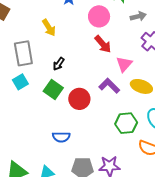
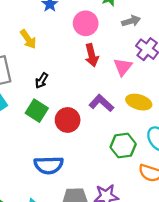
red arrow: (103, 44) -> (92, 55), turned 30
pink triangle: (124, 64) -> (123, 67), moved
blue semicircle: (61, 137) -> (49, 165), size x1.4

